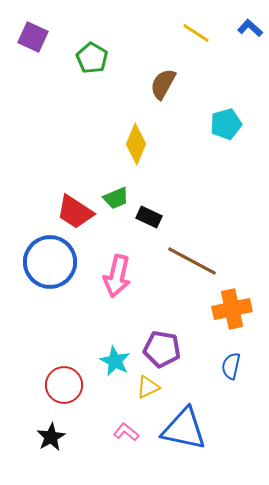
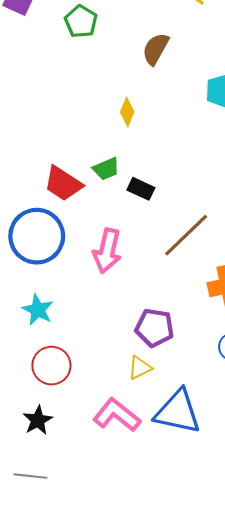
yellow diamond: (136, 144) -> (127, 112), size x0.7
brown line: (192, 261) -> (186, 235), turned -72
cyan star: (115, 361) -> (38, 310), moved
pink L-shape: (126, 432) -> (117, 415), size x1.8

